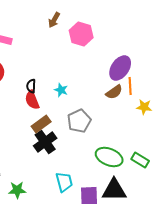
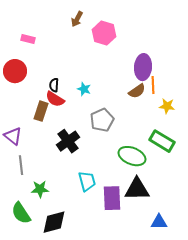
purple ellipse: (120, 68) -> (143, 67), turned -30
red semicircle: (32, 100) -> (55, 99), turned -36
brown rectangle: (41, 124) -> (41, 111), moved, turned -36
green rectangle: (140, 160) -> (162, 141), moved, size x1.4

